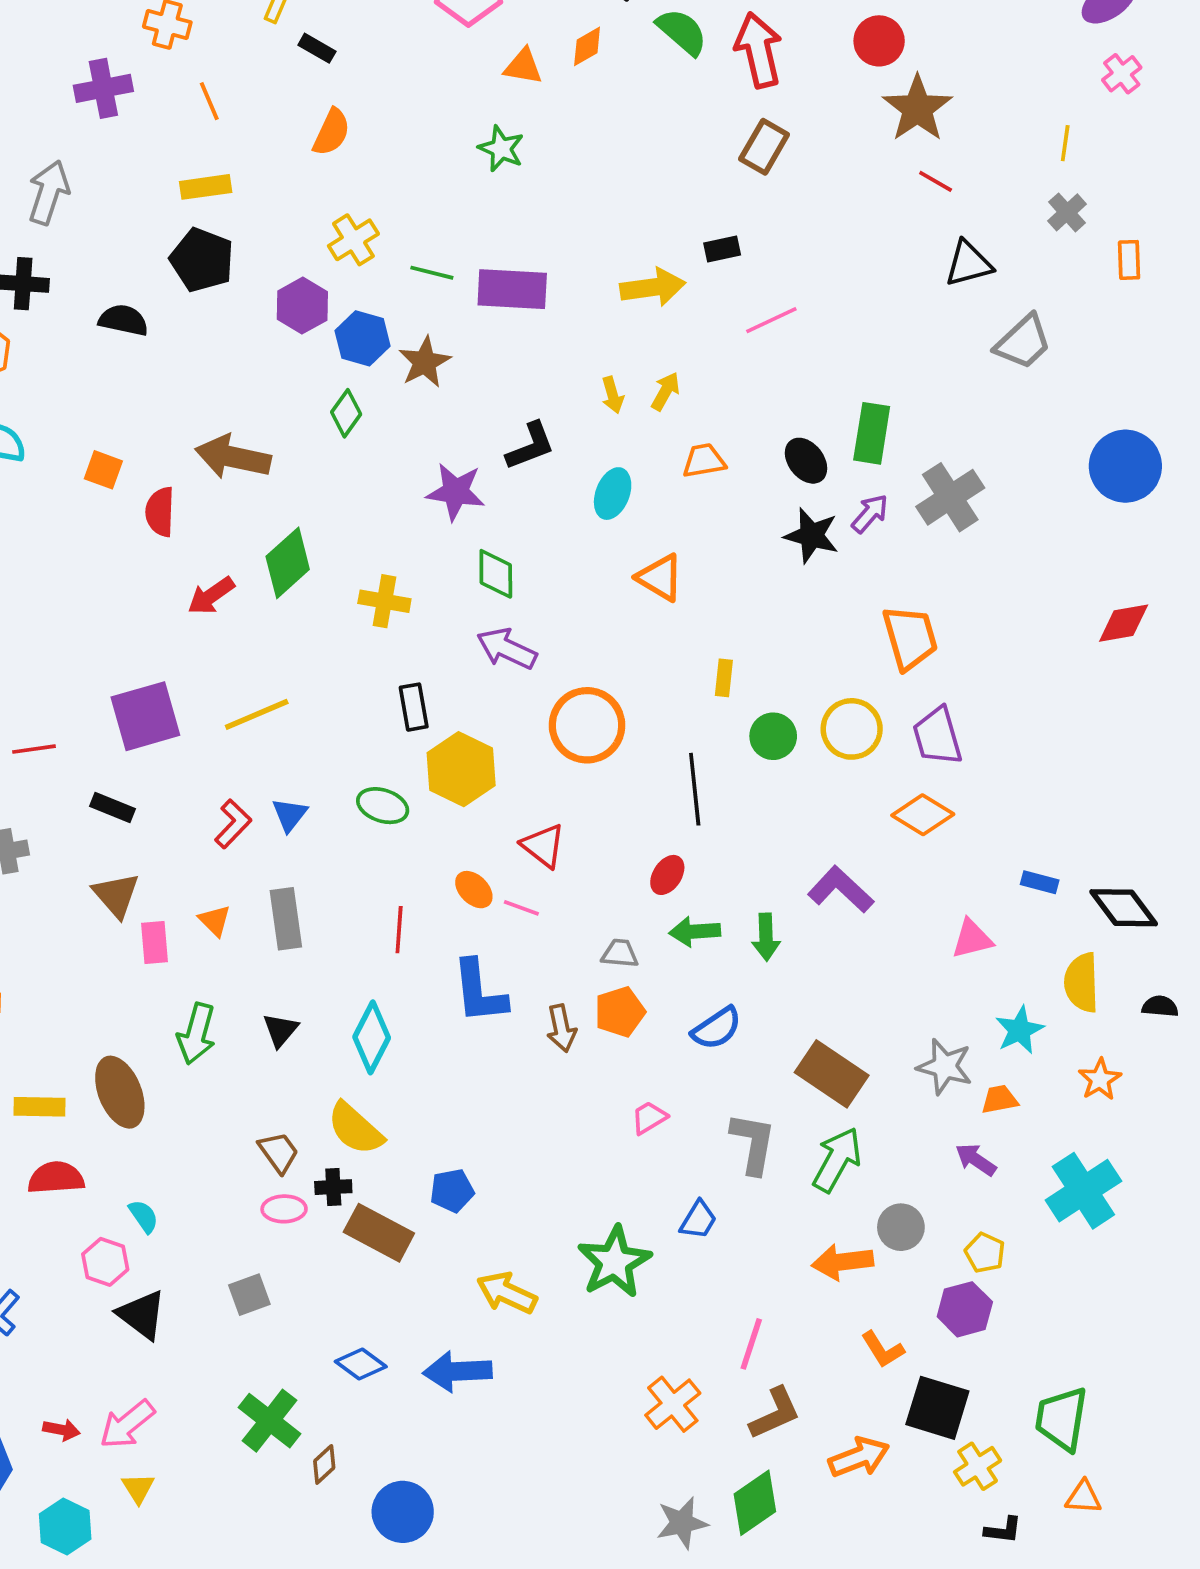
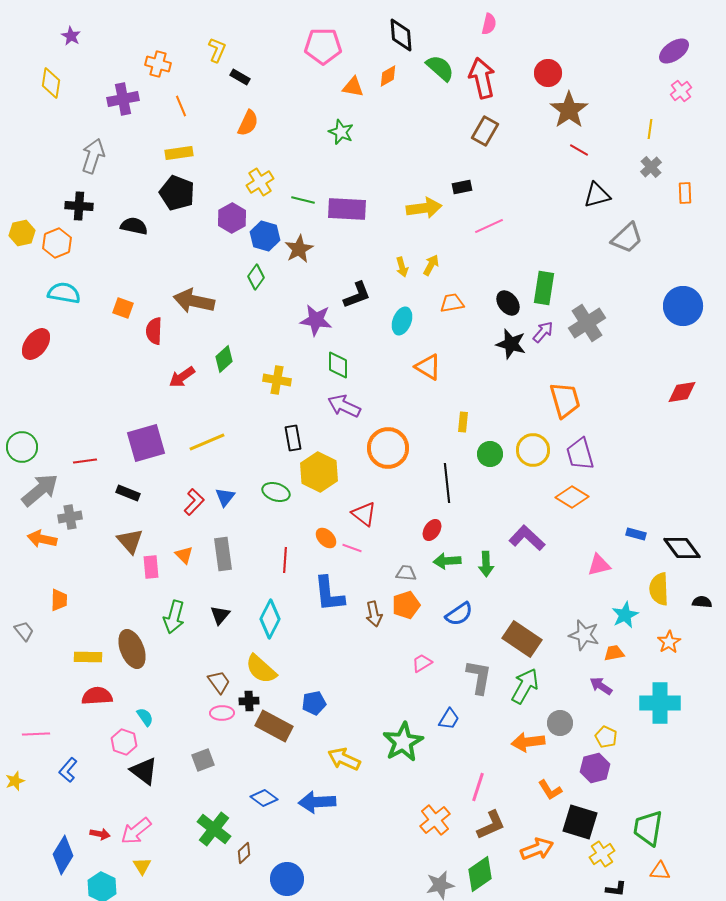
green diamond: (288, 563) -> (224, 359), size x0.7
cyan cross: (1083, 1191) -> (660, 703), turned 33

